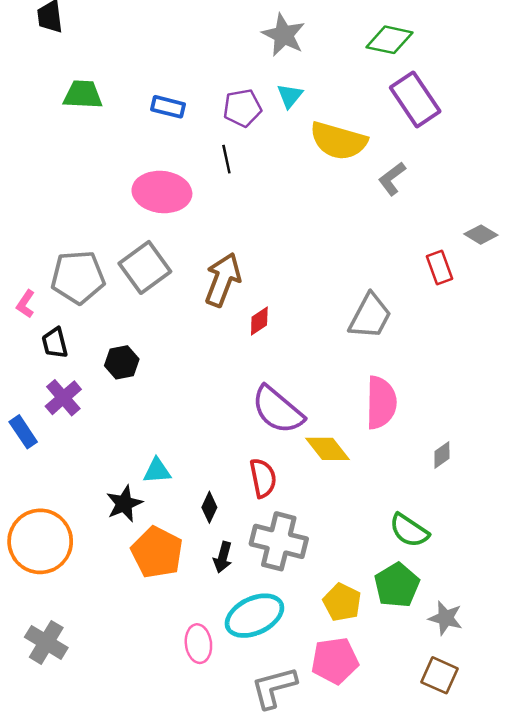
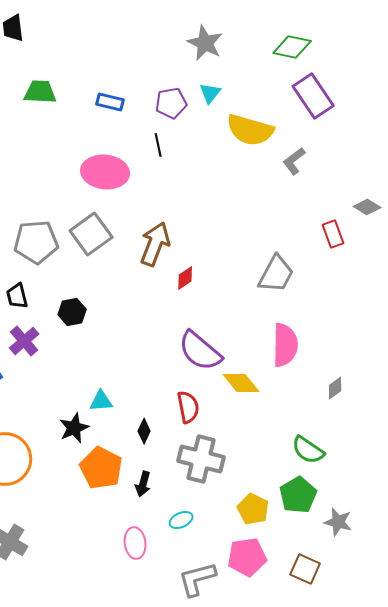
black arrow: (223, 557) -> (143, 484), moved
cyan ellipse: (254, 616) -> (181, 520), size x0.5
brown square: (439, 675) -> (305, 569), moved

